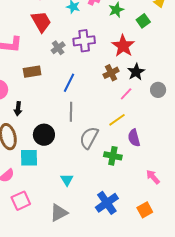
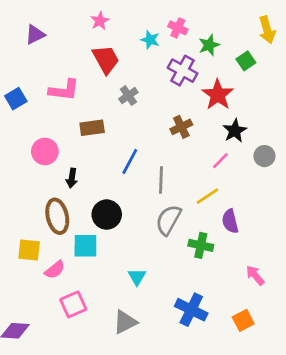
purple cross: (84, 41) -> (182, 71), moved, turned 35
brown cross: (111, 73) -> (181, 127), moved
blue line: (69, 83) -> (130, 161), moved
gray line: (71, 112) -> (161, 180), moved
blue cross: (107, 203) -> (191, 310), turned -30

